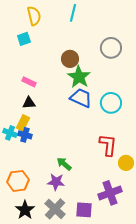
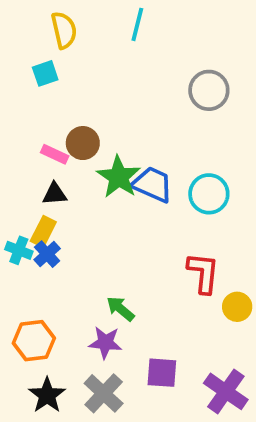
brown circle: (70, 59) -> (83, 143), moved
green star: (79, 77) -> (119, 177), moved
blue cross: (25, 135) -> (47, 254), turned 32
purple cross: (110, 193) -> (226, 391), moved, turned -35
purple square: (84, 210) -> (162, 373), moved

